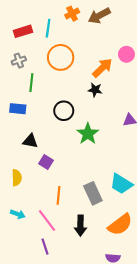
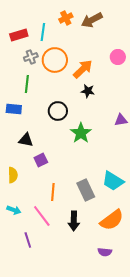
gray cross: (19, 61) -> (31, 57), moved
orange arrow: (102, 68) -> (83, 69), moved
purple square: (46, 162) -> (41, 160), turned 32
purple line: (45, 247) -> (28, 240), moved

